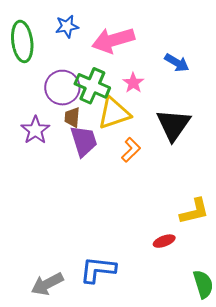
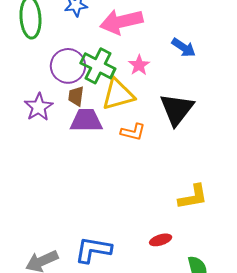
purple trapezoid: (84, 141) -> (86, 121), turned -76
orange L-shape: (131, 150) -> (133, 132), turned 55
red ellipse: (164, 241) -> (161, 240), moved

